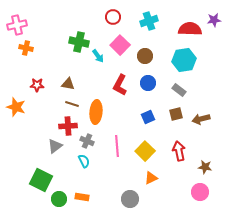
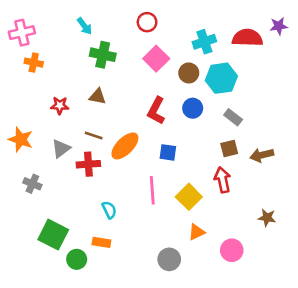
cyan cross: (149, 21) -> (204, 42), moved
cyan arrow: (98, 56) -> (84, 26), moved
cyan hexagon: (184, 60) -> (221, 78), moved
brown triangle: (68, 84) -> (98, 96), moved
red star: (37, 85) -> (60, 106), moved
orange ellipse: (96, 112) -> (125, 146), turned 40
blue square: (148, 117) -> (168, 152), moved, turned 32
gray cross: (87, 141) -> (32, 184), moved
gray triangle: (55, 146) -> (61, 149), moved
red arrow: (179, 151) -> (223, 180), moved
pink circle: (200, 192) -> (232, 250), moved
orange rectangle: (82, 197) -> (101, 242), moved

